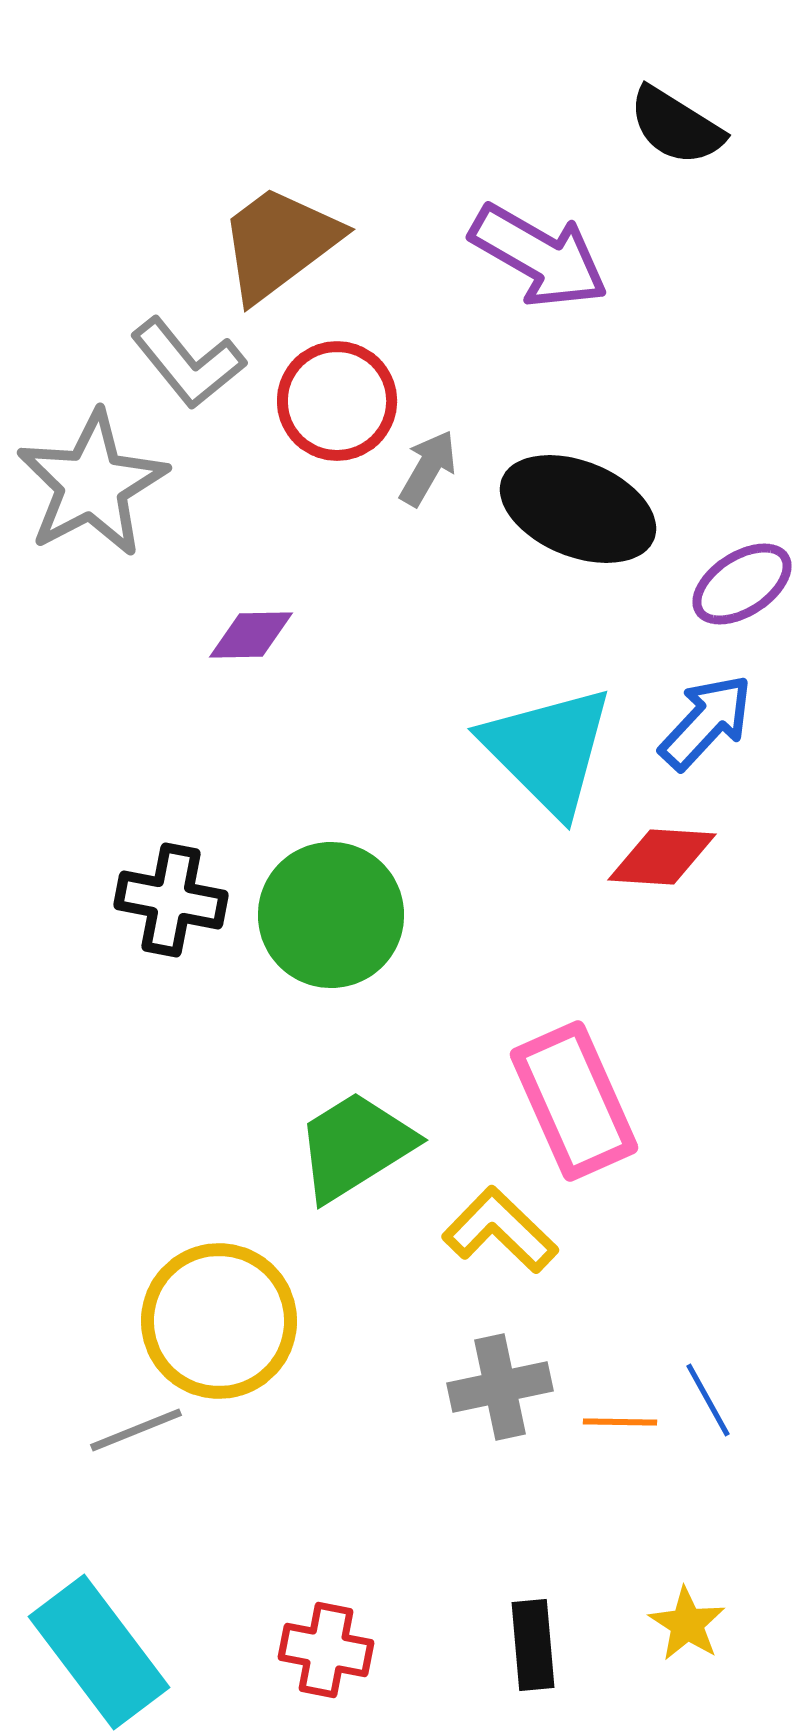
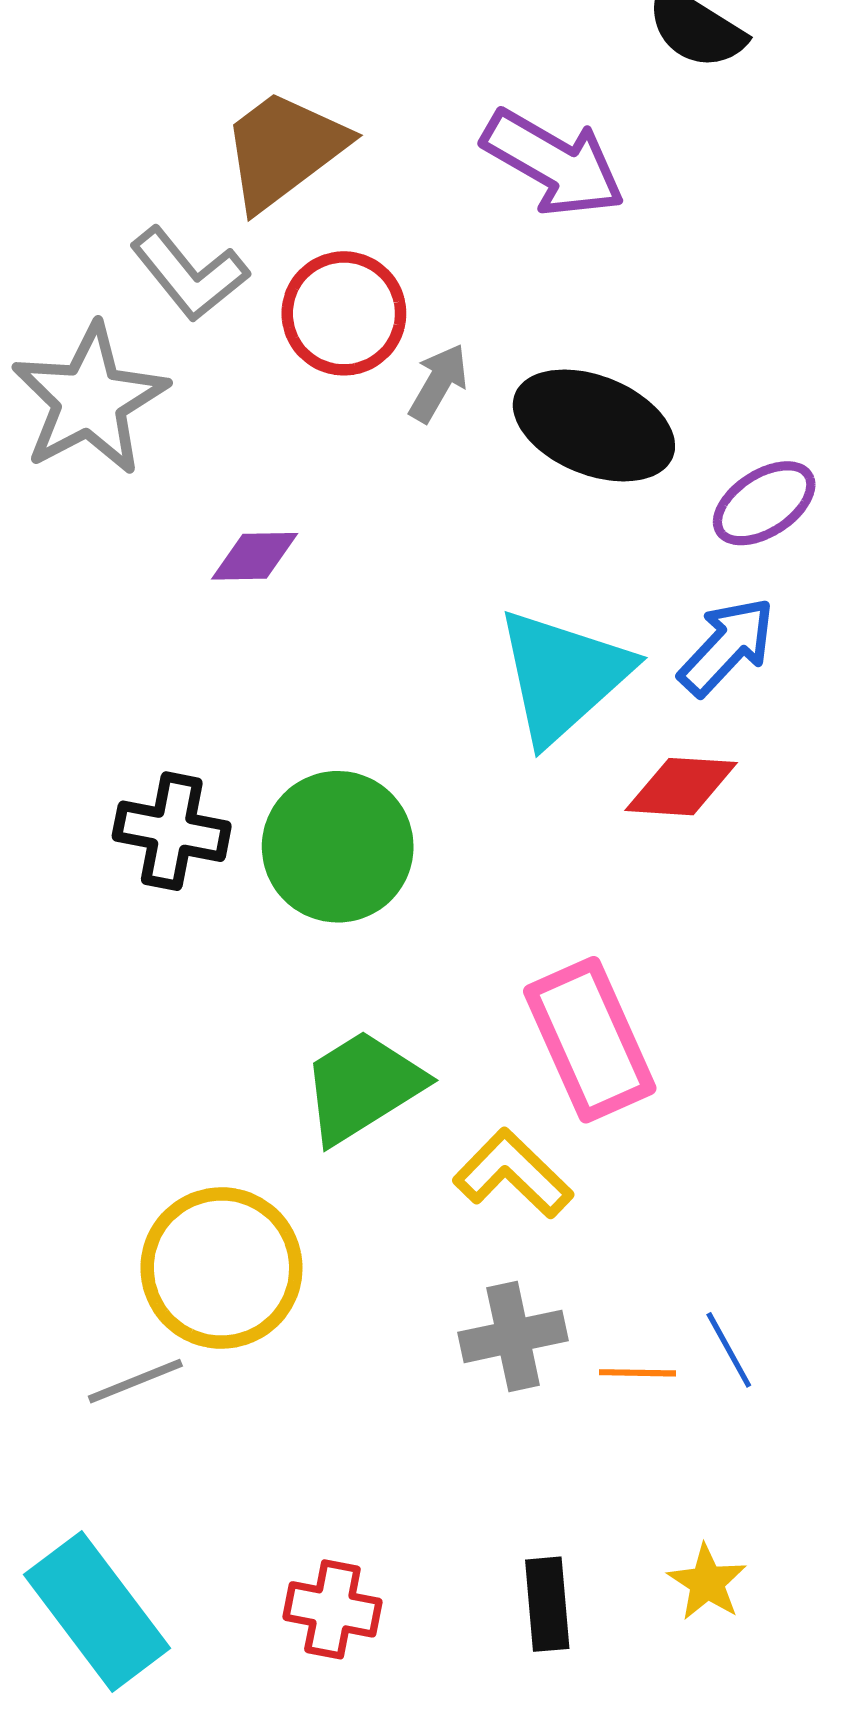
cyan triangle: (548, 750) -> (563, 676), turned 33

